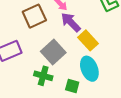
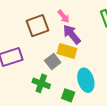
yellow rectangle: (88, 40) -> (67, 51), moved, turned -36
gray square: (53, 52) -> (53, 61), size x0.7

